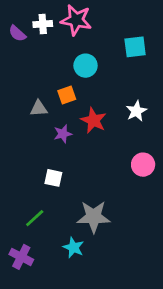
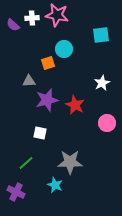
orange square: (67, 95) -> (48, 63), moved
red star: (94, 120) -> (75, 105), moved
purple star: (63, 134) -> (47, 100), size x1.6

